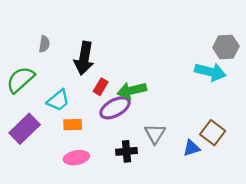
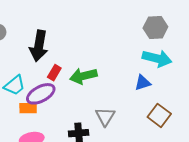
gray hexagon: (226, 47) -> (155, 27), moved
purple ellipse: (115, 108) -> (41, 94), moved
blue triangle: (192, 148) -> (143, 83), moved

